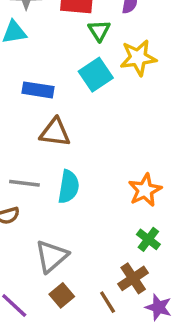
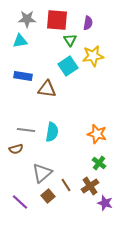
blue rectangle: (38, 90) -> (23, 76), moved
brown triangle: (55, 132) -> (47, 89), moved
orange star: (145, 190) -> (97, 134), turned -30
brown line: (108, 302) -> (66, 185), moved

